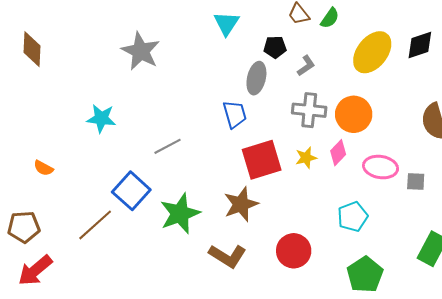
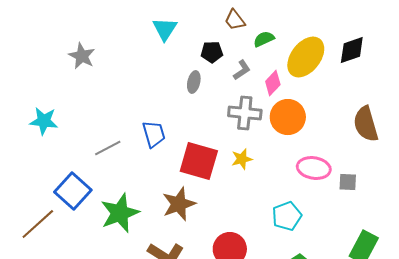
green semicircle: (330, 18) -> (264, 39), moved, turned -150
gray star: (141, 51) -> (82, 56), size x0.7
gray ellipse: (256, 78) -> (194, 82), size x0.7
blue trapezoid: (235, 114) -> (154, 134), moved
pink diamond: (338, 153) -> (273, 83), moved
red square: (262, 160) -> (199, 161), turned 33

